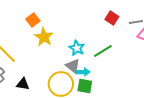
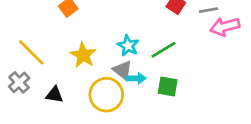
yellow star: (44, 37) -> (83, 55), moved
green square: (85, 86) -> (168, 86), moved

